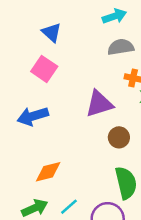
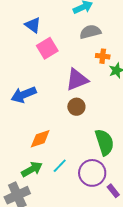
pink square: (44, 69) -> (47, 48), moved, turned 30
brown circle: (119, 137) -> (76, 107), moved

